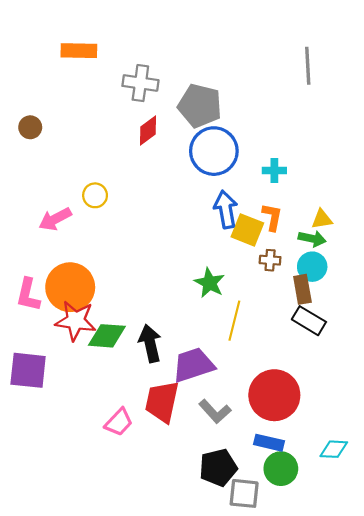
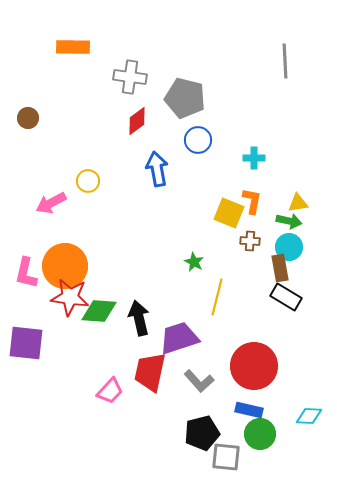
blue circle: (214, 151) -> (198, 140), size x0.6
blue arrow: (226, 209) -> (157, 169), moved
green star: (210, 283) -> (194, 262), size x0.7

